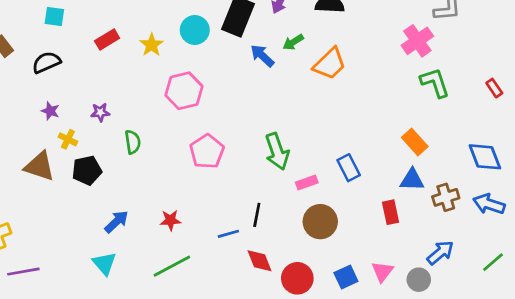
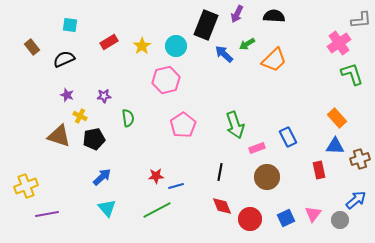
cyan circle: (195, 30) -> (176, 46), moved
blue arrow: (116, 222) -> (102, 177), moved
blue line: (228, 234) -> (176, 186), moved

